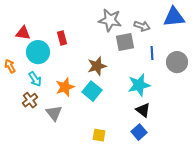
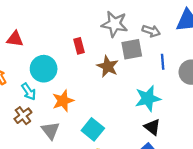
red rectangle: (62, 38) -> (79, 46), moved
cyan circle: (38, 52) -> (44, 69), moved
brown star: (97, 66) -> (108, 66), moved, turned -30
cyan square: (92, 91) -> (93, 129), moved

